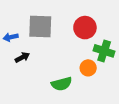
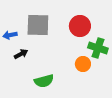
green semicircle: (62, 84) -> (44, 81), moved

